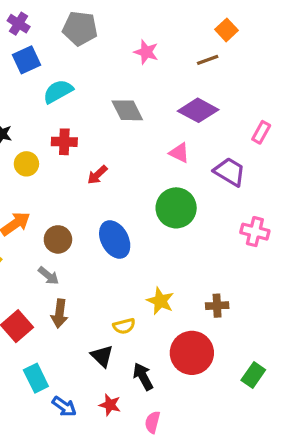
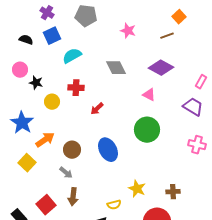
purple trapezoid: (230, 172) -> (193, 107), moved

